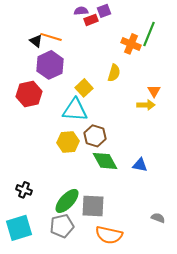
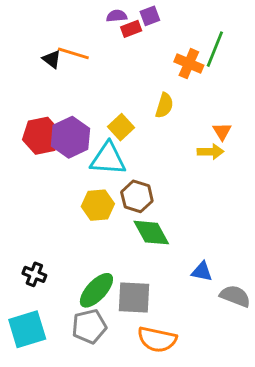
purple hexagon: (50, 65) -> (70, 137), moved
blue triangle: (140, 165) -> (202, 272), moved
gray semicircle: (158, 218) -> (235, 296), moved, size x1.5

